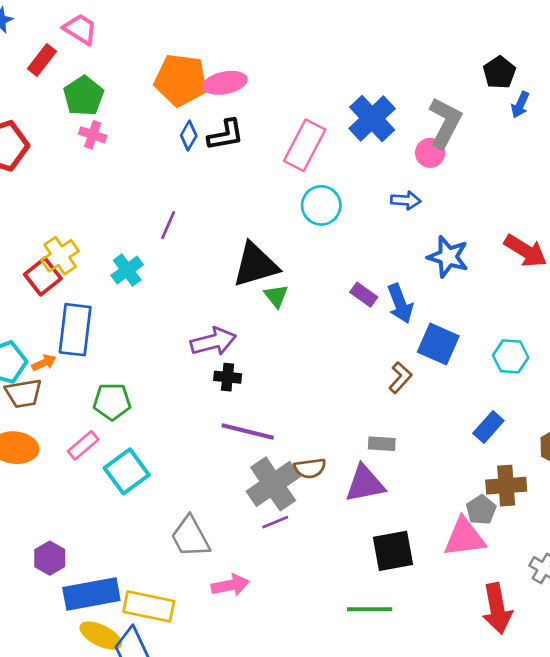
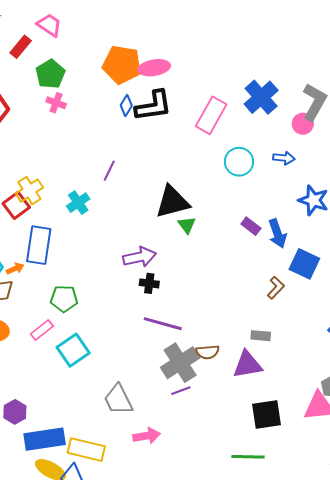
black L-shape: (226, 135) -> (153, 106), size x1.4
cyan circle: (321, 205) -> (239, 162), moved

